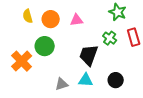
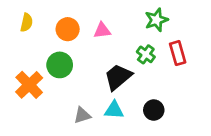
green star: (118, 12) -> (156, 20), turned 30
yellow semicircle: (28, 16) -> (27, 23), moved, turned -152
black trapezoid: (89, 55) -> (118, 77), turned 30

